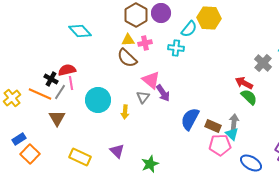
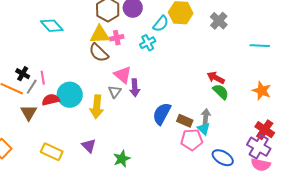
yellow triangle: (128, 40) -> (100, 35), size x1.5
cyan cross: (176, 48) -> (148, 43), turned -35
gray cross: (263, 63) -> (219, 21), moved
red semicircle: (67, 70) -> (51, 100), moved
purple arrow: (163, 93) -> (135, 88), turned 30
yellow arrow: (125, 112) -> (97, 107), size x1.6

